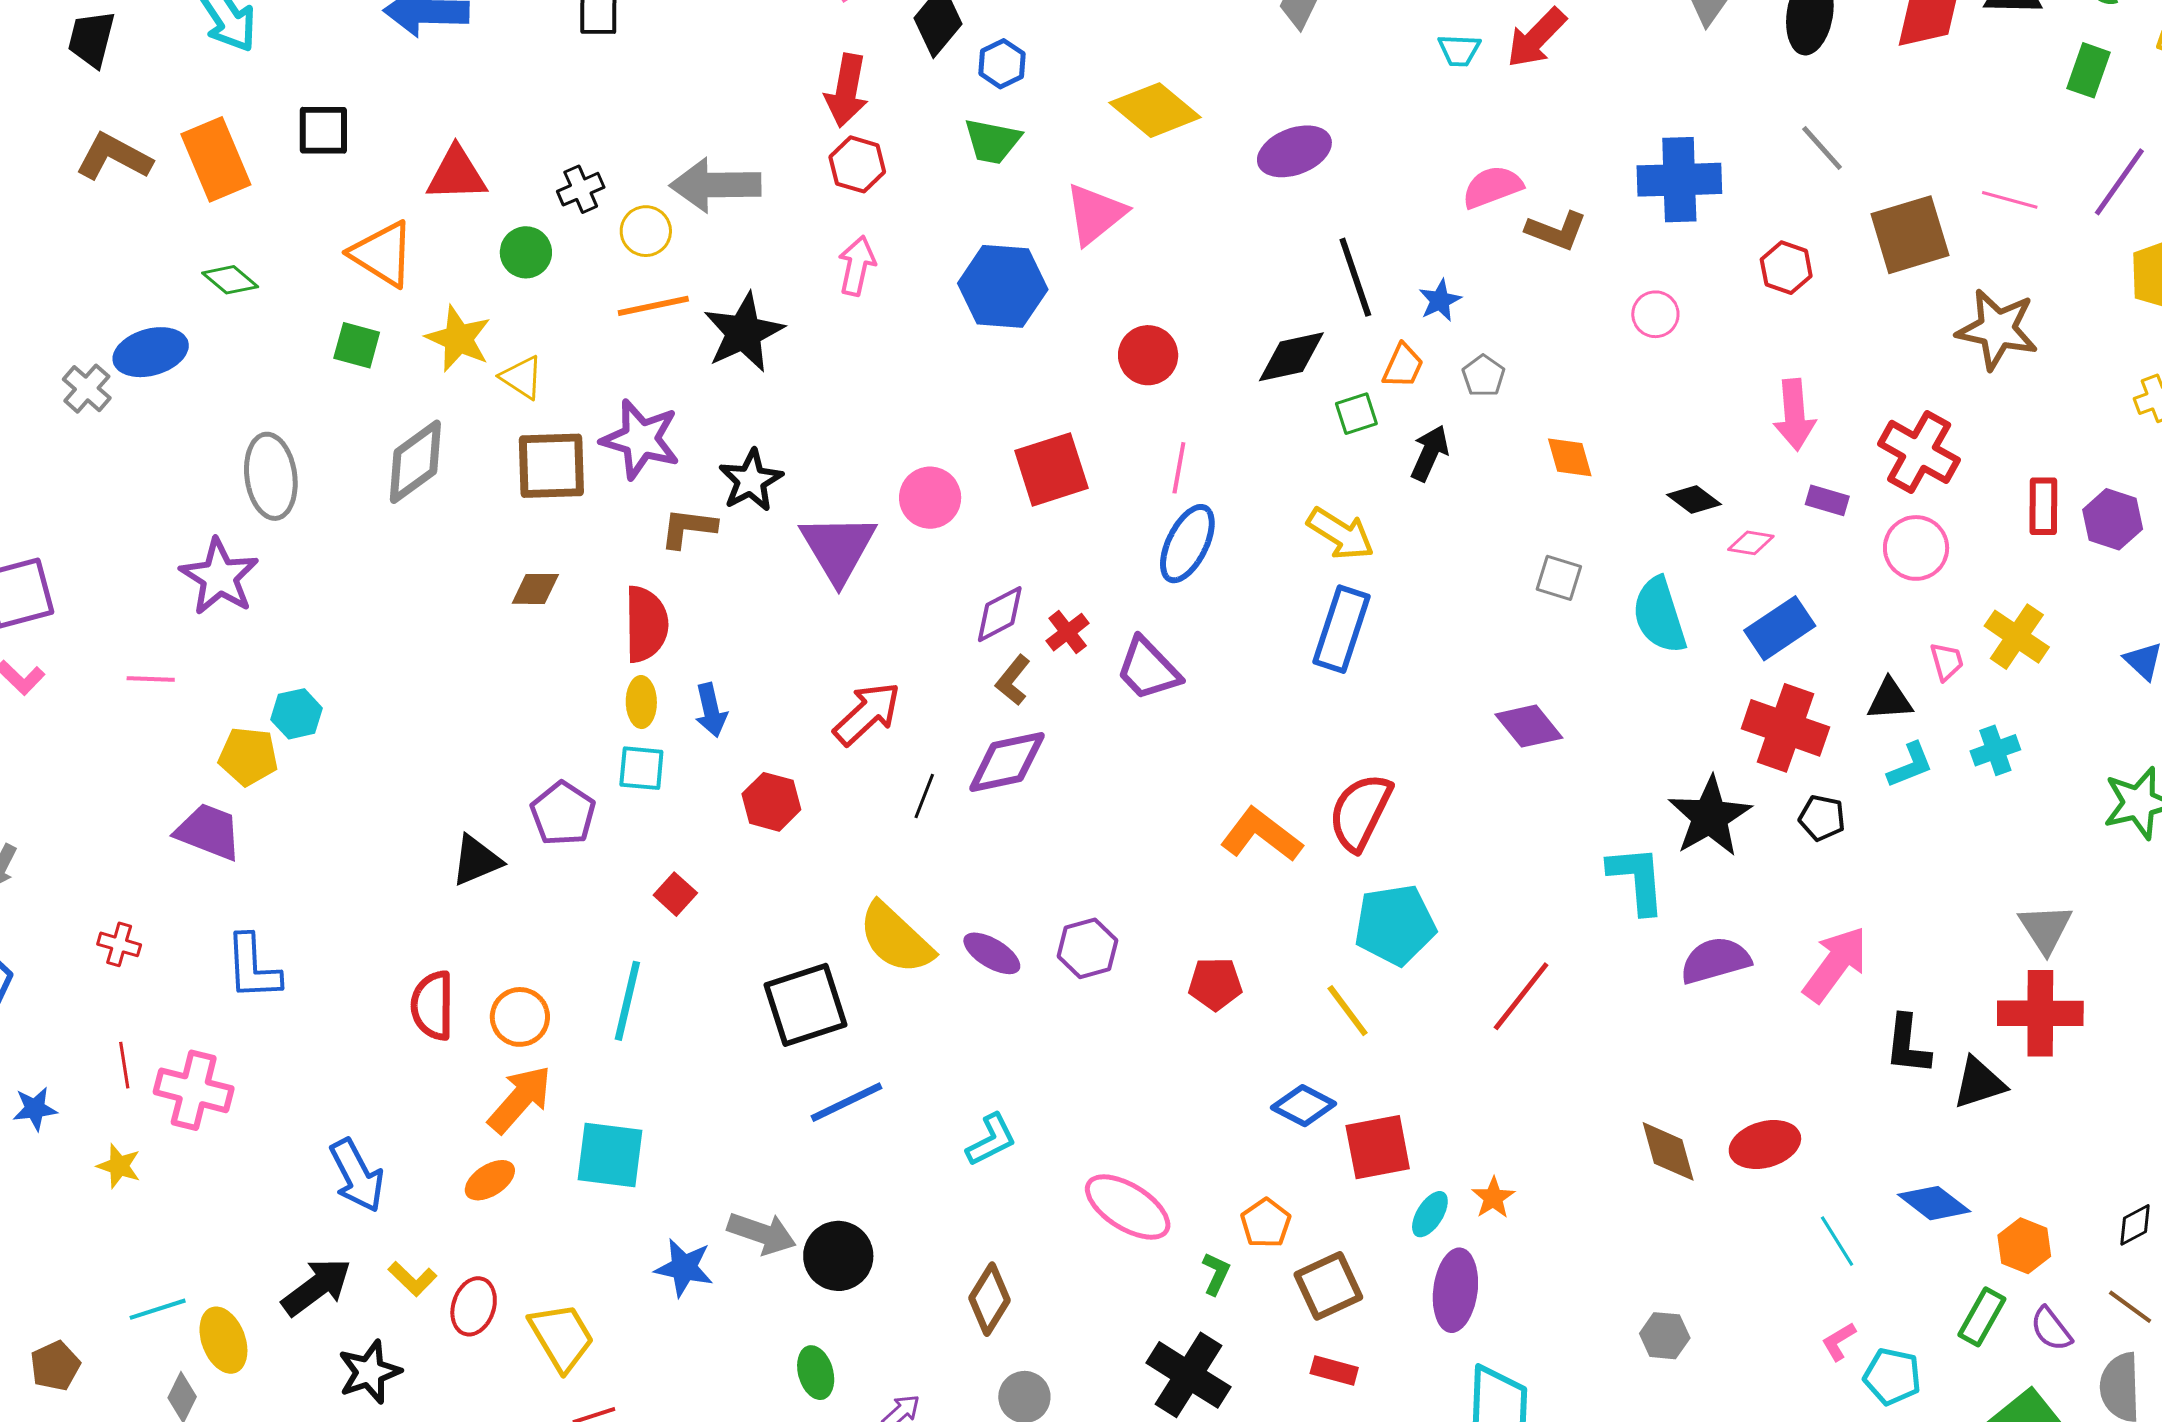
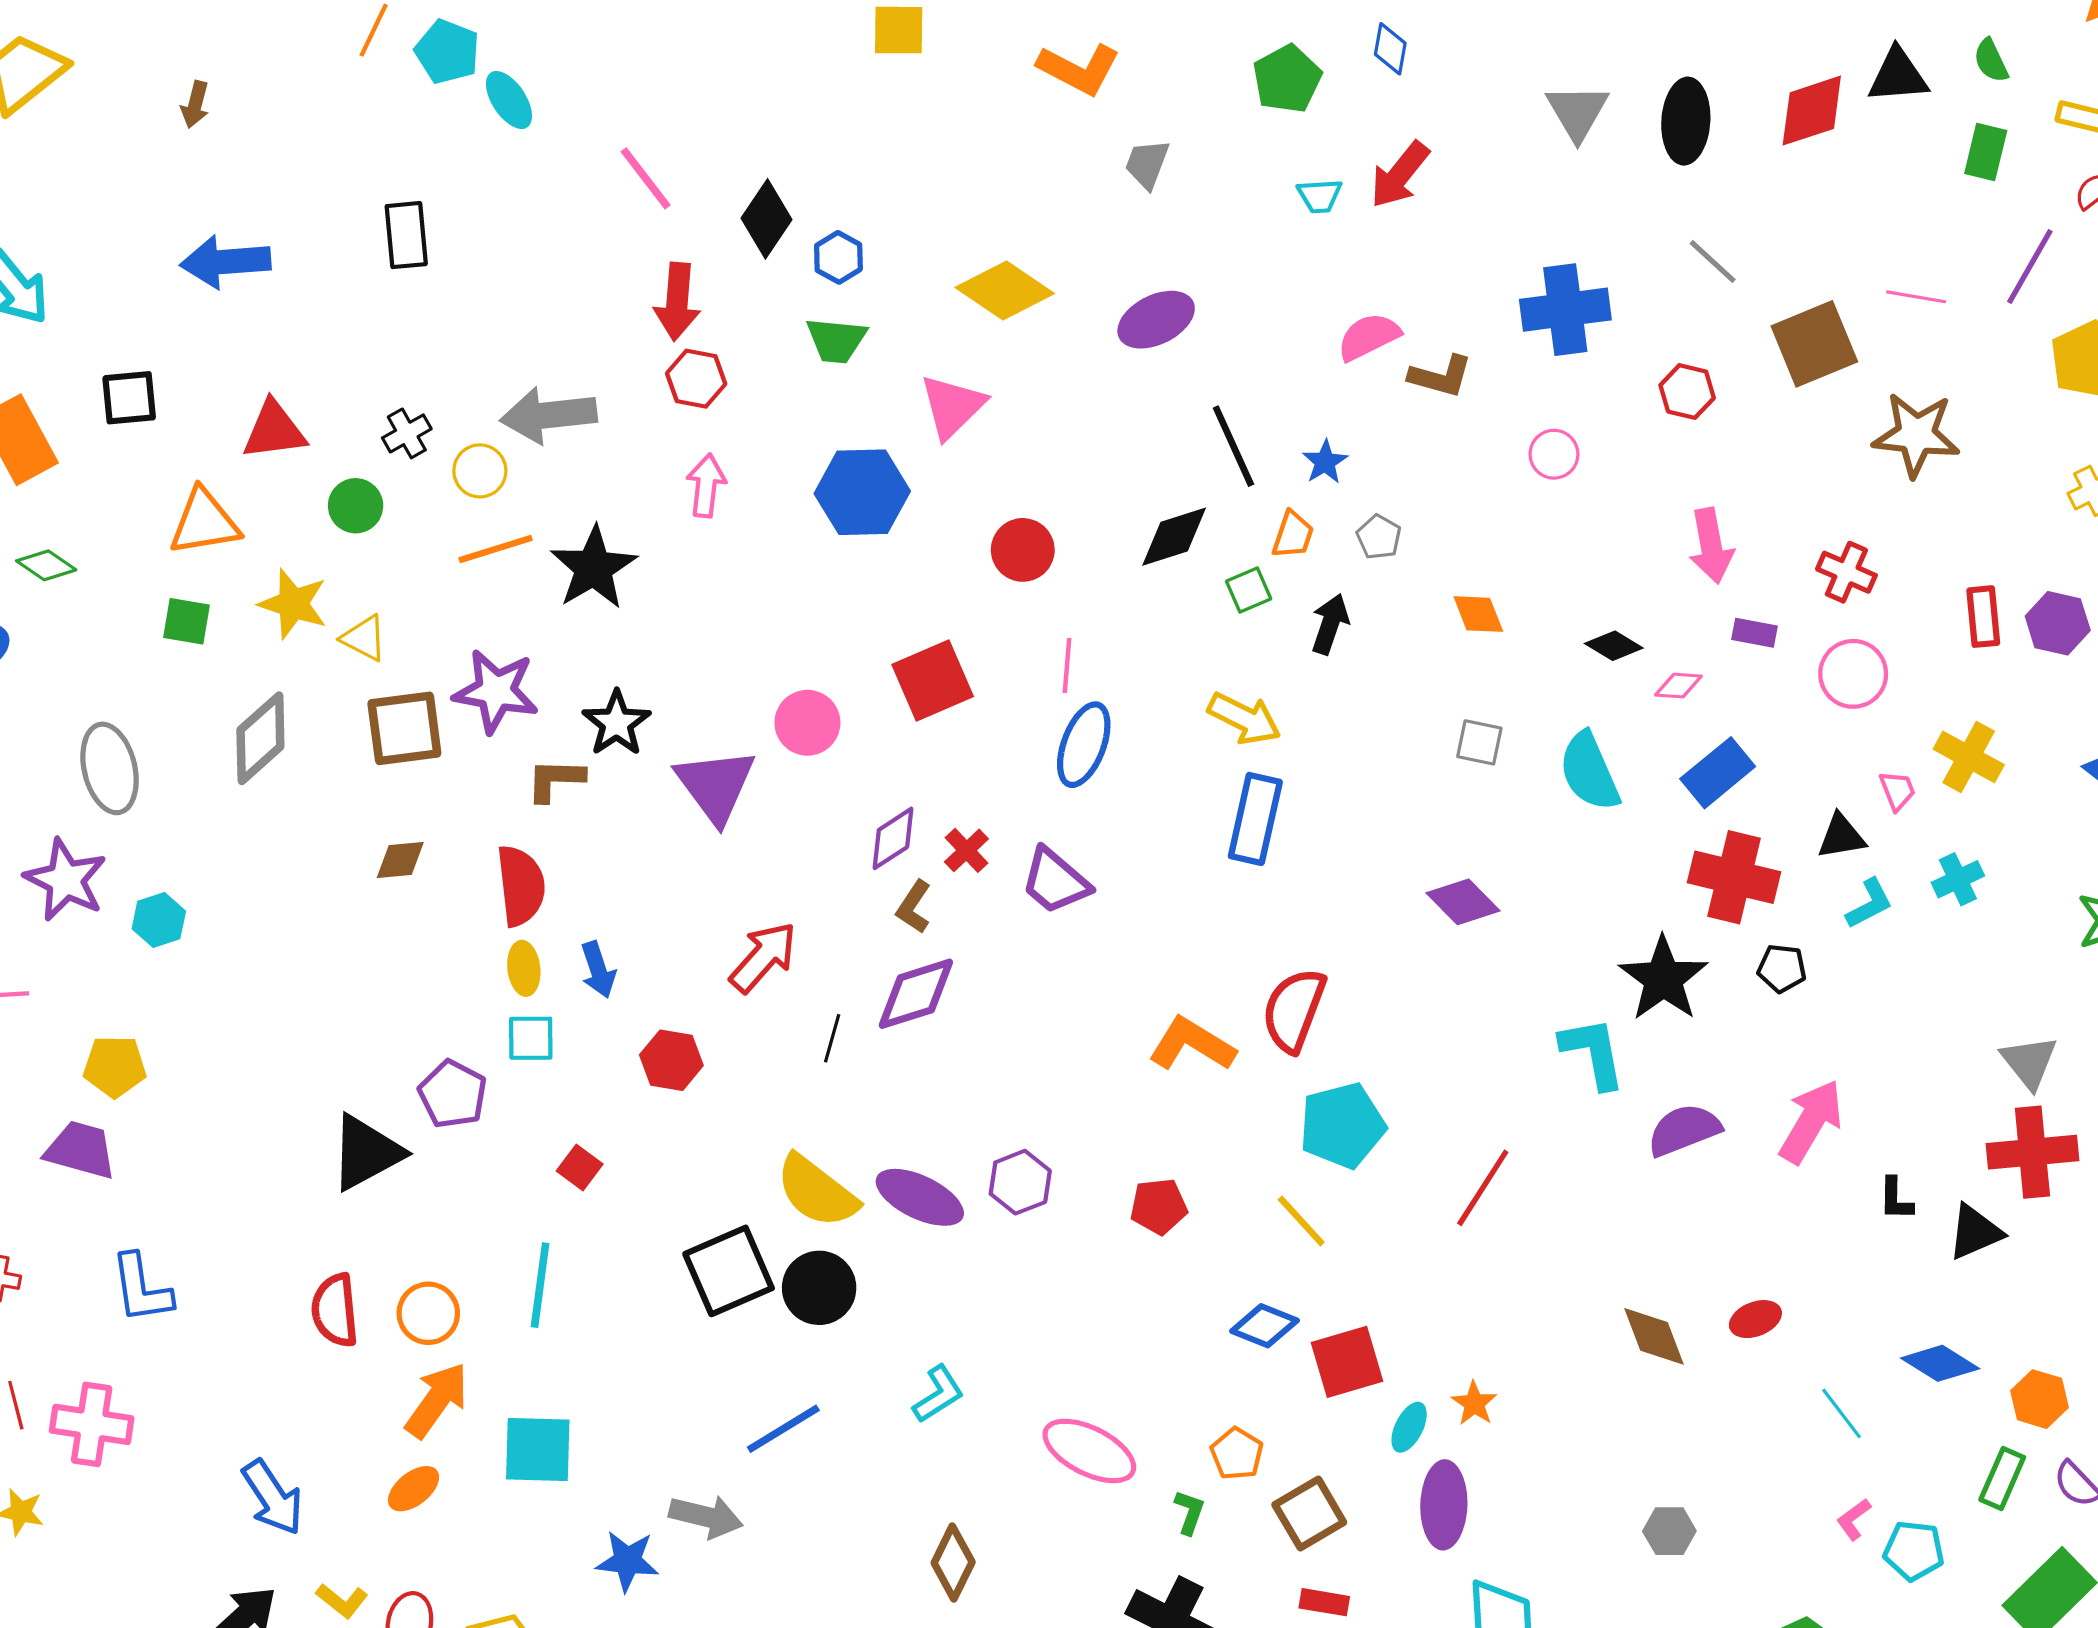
orange triangle: (382, 254) -> (204, 522), turned -36
red cross: (1919, 452) -> (1846, 572), size x0.7
cyan hexagon: (297, 714) -> (159, 920), moved
black triangle: (476, 860) -> (366, 1153), size x1.4
purple ellipse: (992, 953) -> (920, 1197), size x1.4
black L-shape: (1908, 1045) -> (1896, 1199), size x0.7
blue line: (847, 1102) -> (783, 1429), moved
red ellipse: (1765, 1145) -> (1755, 1319), size x0.7
black circle: (838, 1256) -> (819, 1288), moved

